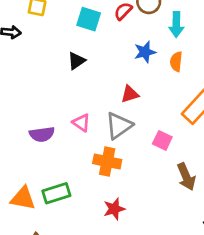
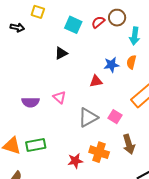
blue star: (145, 52) -> (111, 65), moved
gray triangle: (119, 126) -> (88, 117), moved
orange cross: (107, 162) -> (99, 152), moved

